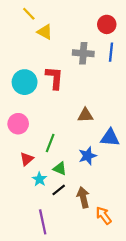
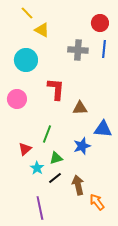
red L-shape: (54, 78) -> (56, 89), moved
cyan circle: (25, 82) -> (26, 60), moved
pink circle: (18, 124) -> (17, 99), moved
green triangle: (60, 169) -> (56, 158), turned -40

